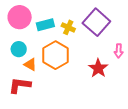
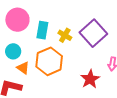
cyan rectangle: (45, 25) -> (42, 30), turned -72

